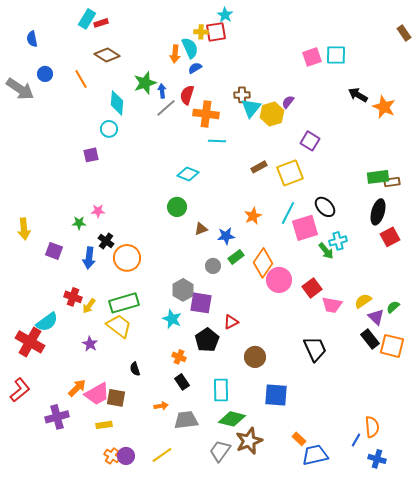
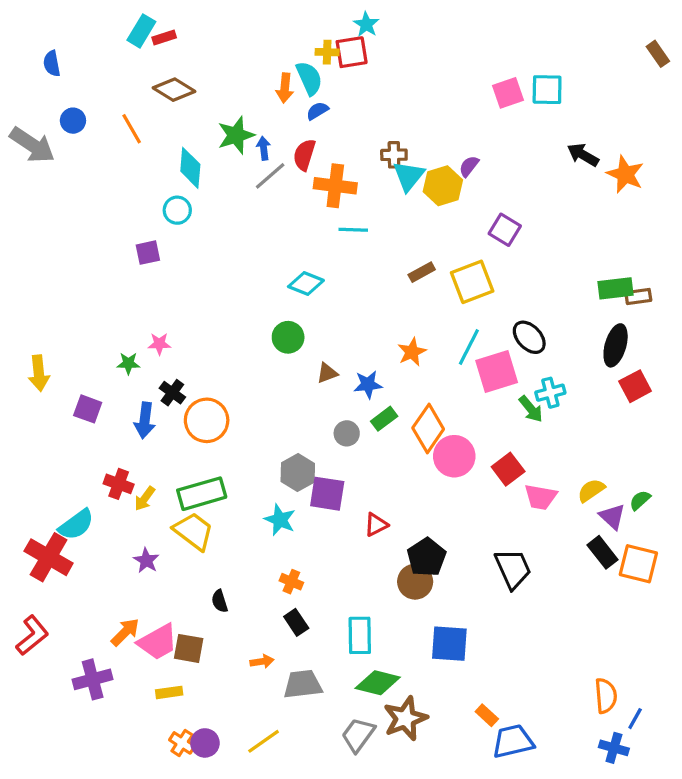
black pentagon: (207, 340) -> (427, 557), moved
blue line: (356, 440) -> (635, 719), moved

